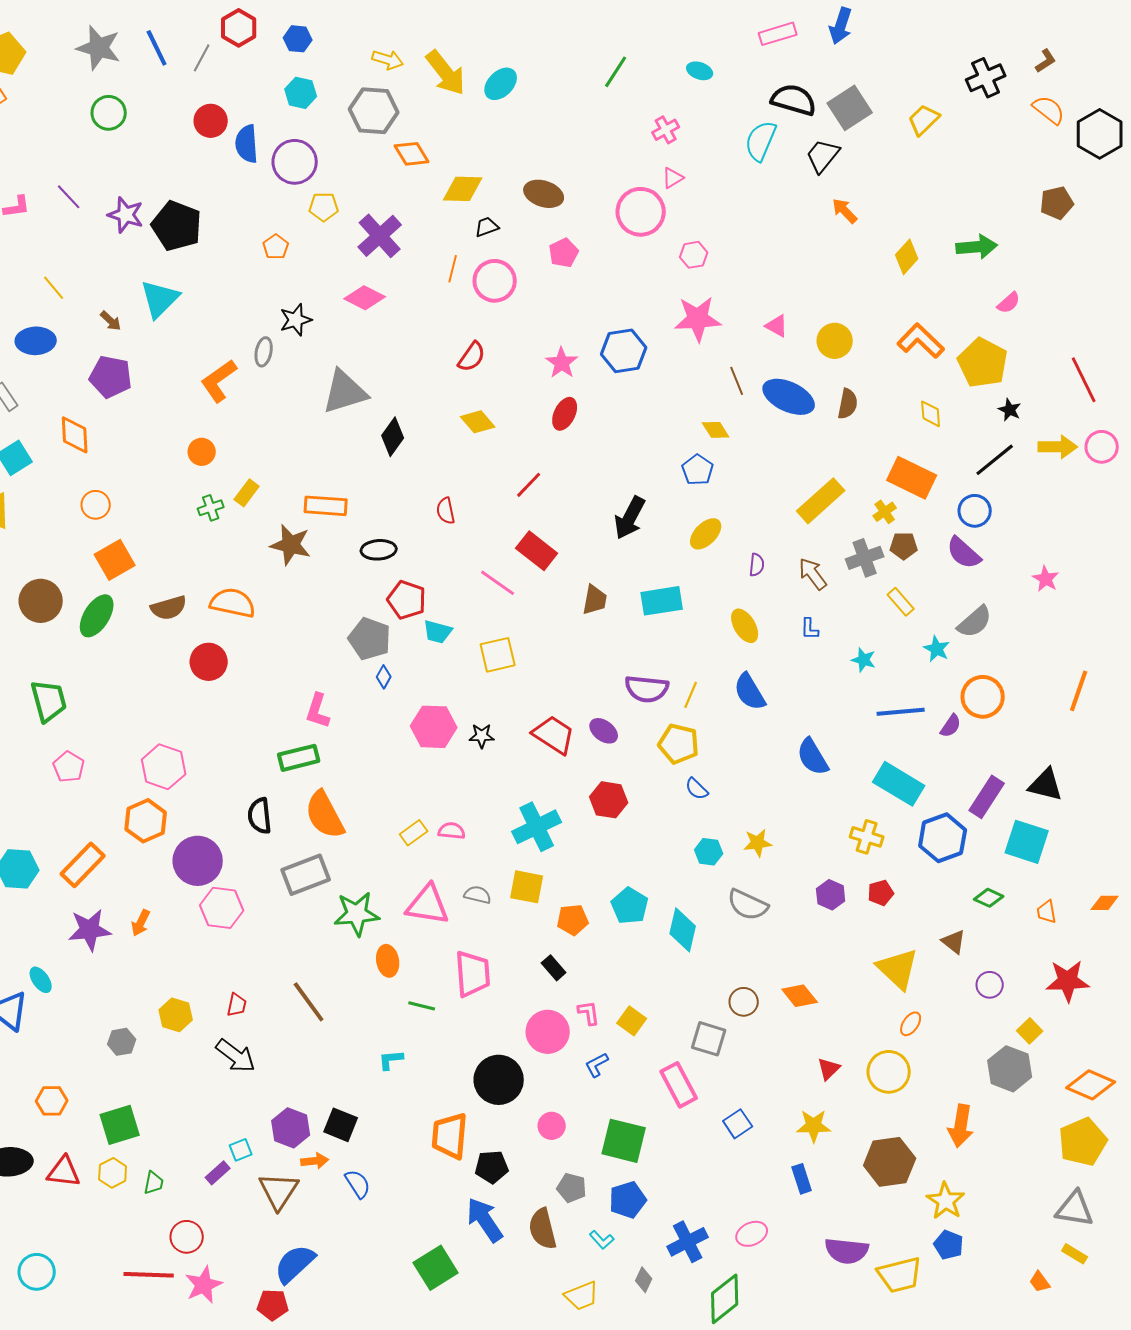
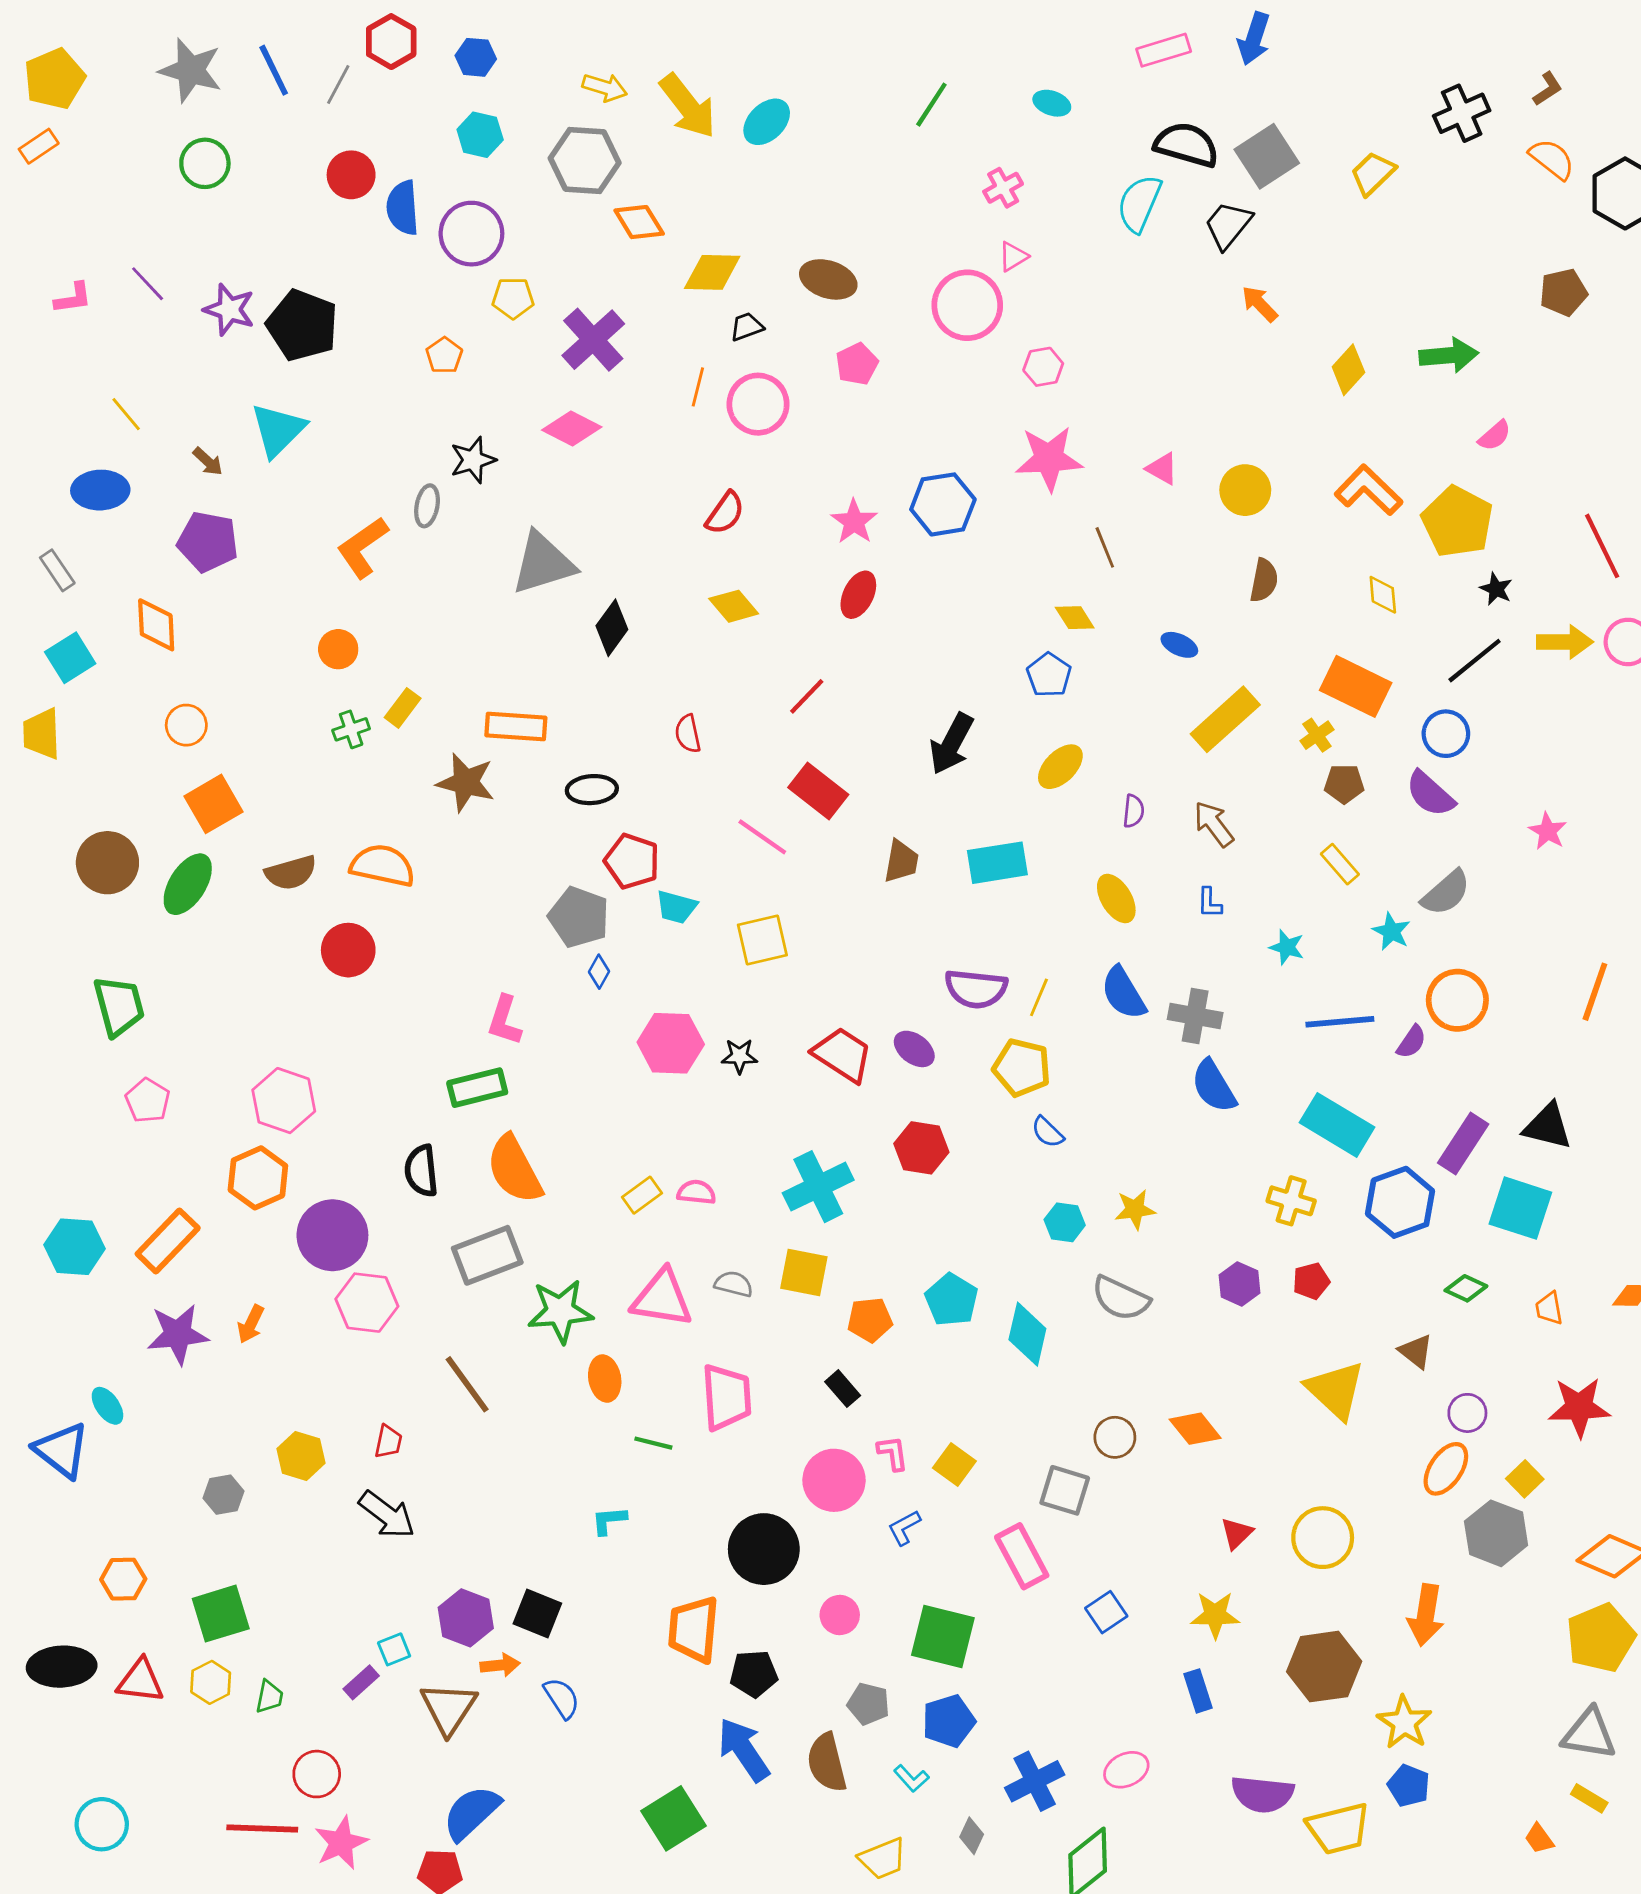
blue ellipse: (789, 397) -> (1179, 645), moved, size x0.5
gray cross: (865, 558) -> (1195, 1016), moved, turned 30
brown line: (309, 1002) -> (467, 1384), moved
orange ellipse: (911, 1024) -> (1446, 1469), moved, size x1.5

